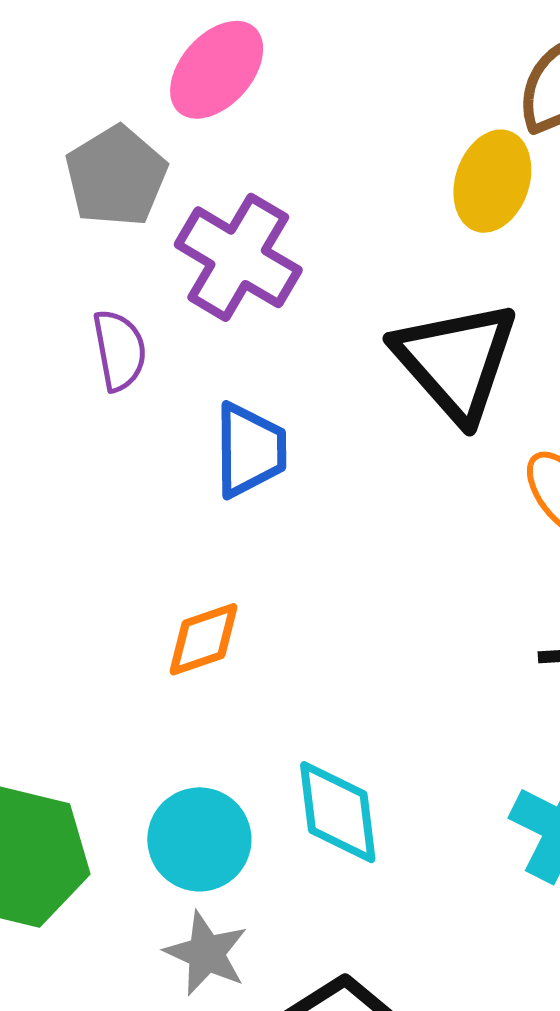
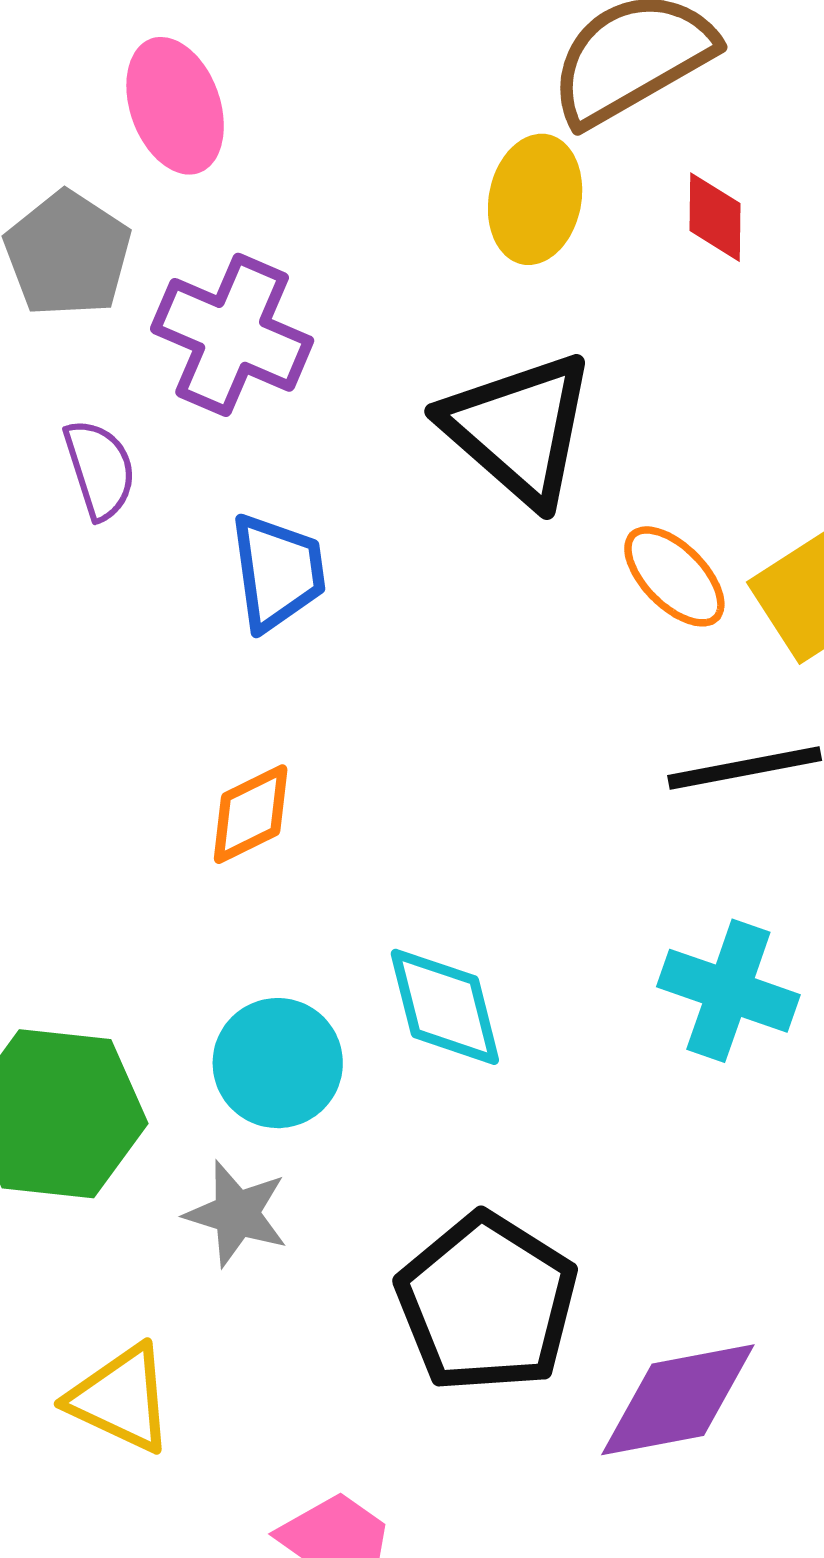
pink ellipse: (217, 70) -> (175, 106), turned -54
gray star: (206, 953) -> (236, 1214), moved

